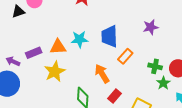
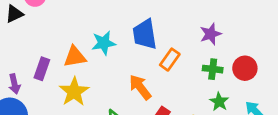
purple star: (151, 27) -> (211, 34), moved
purple rectangle: (34, 53) -> (42, 69), turned -42
purple arrow: (13, 61) -> (14, 84), turned -120
green star: (163, 83) -> (219, 102), moved

